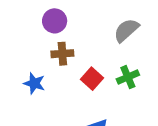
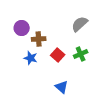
purple circle: (55, 21) -> (22, 28), moved
blue star: (34, 83) -> (31, 58), moved

